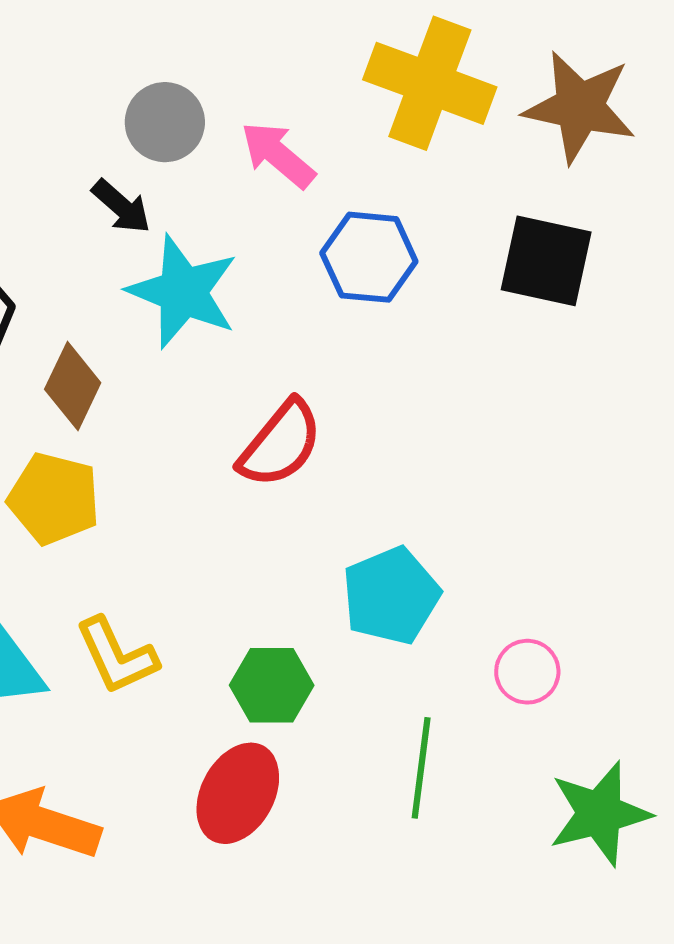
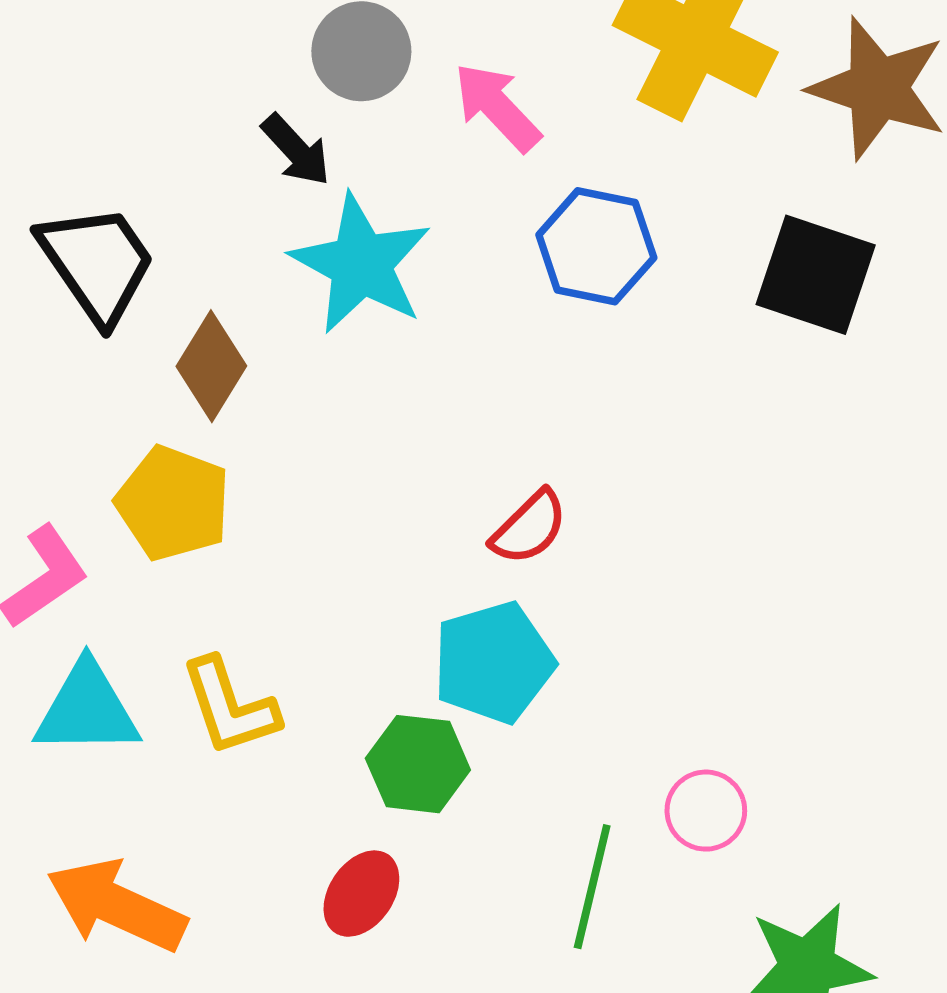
red semicircle: (280, 444) -> (529, 528), moved, size x0.7
cyan pentagon: (391, 596) -> (494, 662), moved
pink circle: (527, 672) -> (706, 811), moved
red ellipse: (238, 793) -> (361, 894), size x0.7

